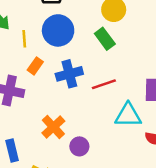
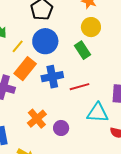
yellow line: (24, 39) -> (18, 46), turned 40
orange rectangle: (35, 66) -> (25, 69), size x1.6
purple circle: (79, 146) -> (61, 128), moved

